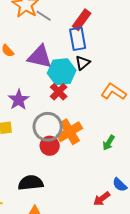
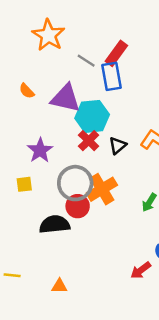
gray line: (44, 16) -> (86, 61), moved
black triangle: (83, 63) -> (118, 145), moved
black semicircle: (31, 183) -> (55, 224), moved

